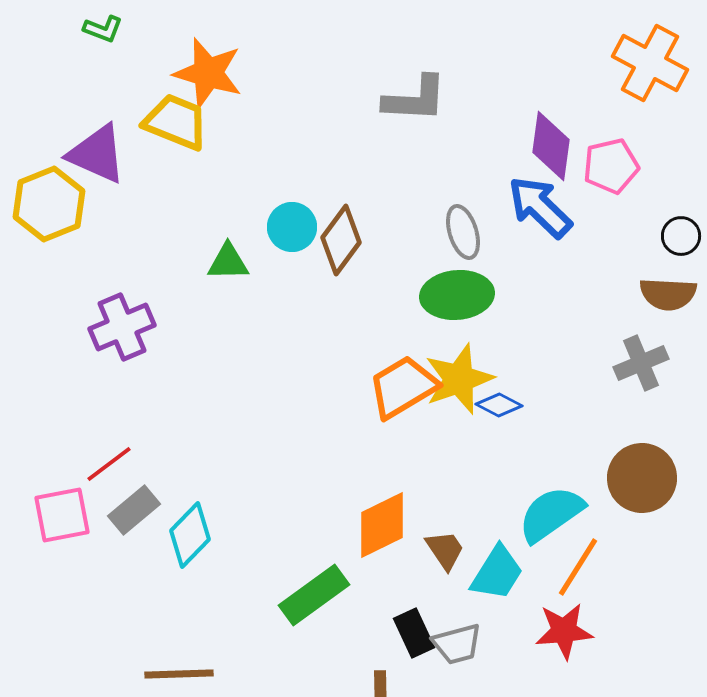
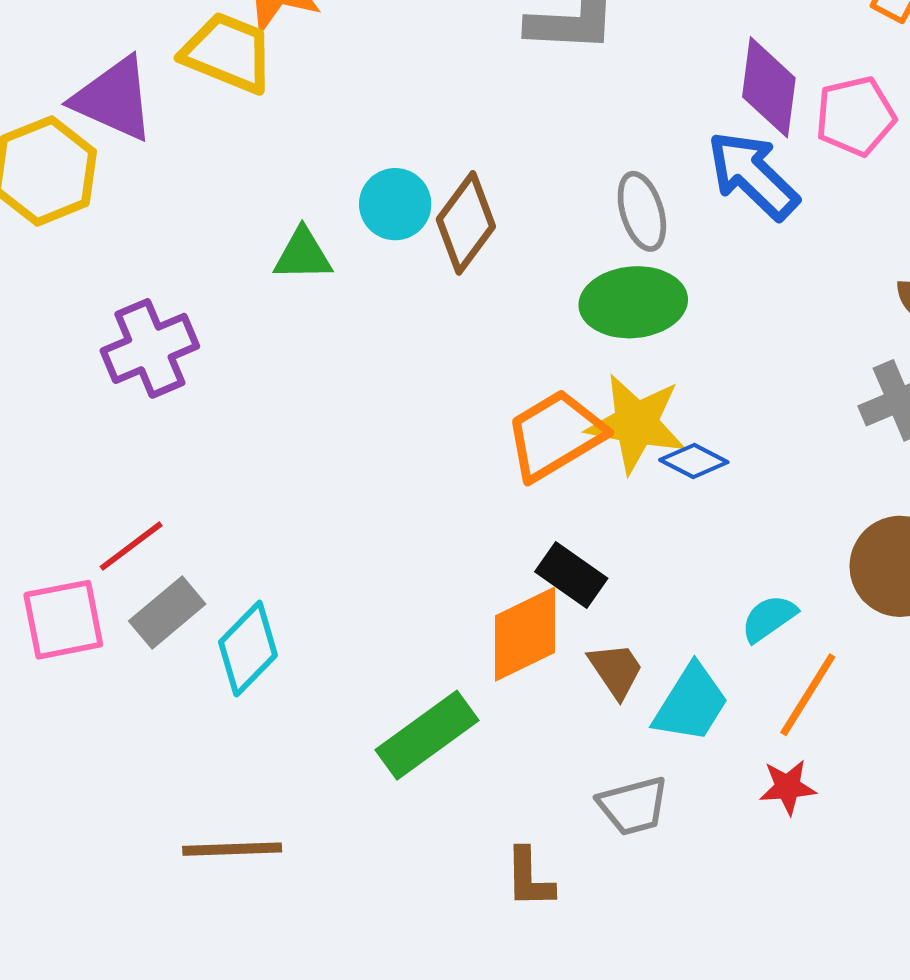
yellow star: (459, 379) -> (636, 423), turned 30
cyan semicircle: (551, 514) -> (769, 618), size x0.6
red star: (564, 631) -> (788, 787), size x0.7
black rectangle: (414, 633) -> (571, 575), moved, turned -30

